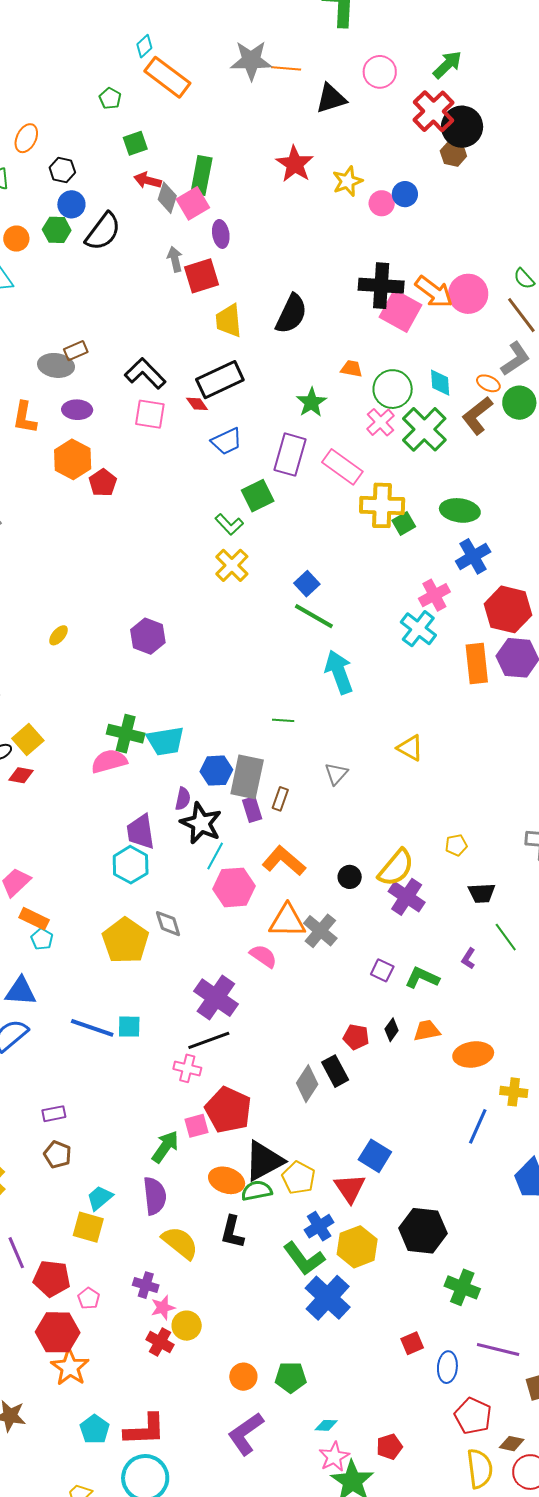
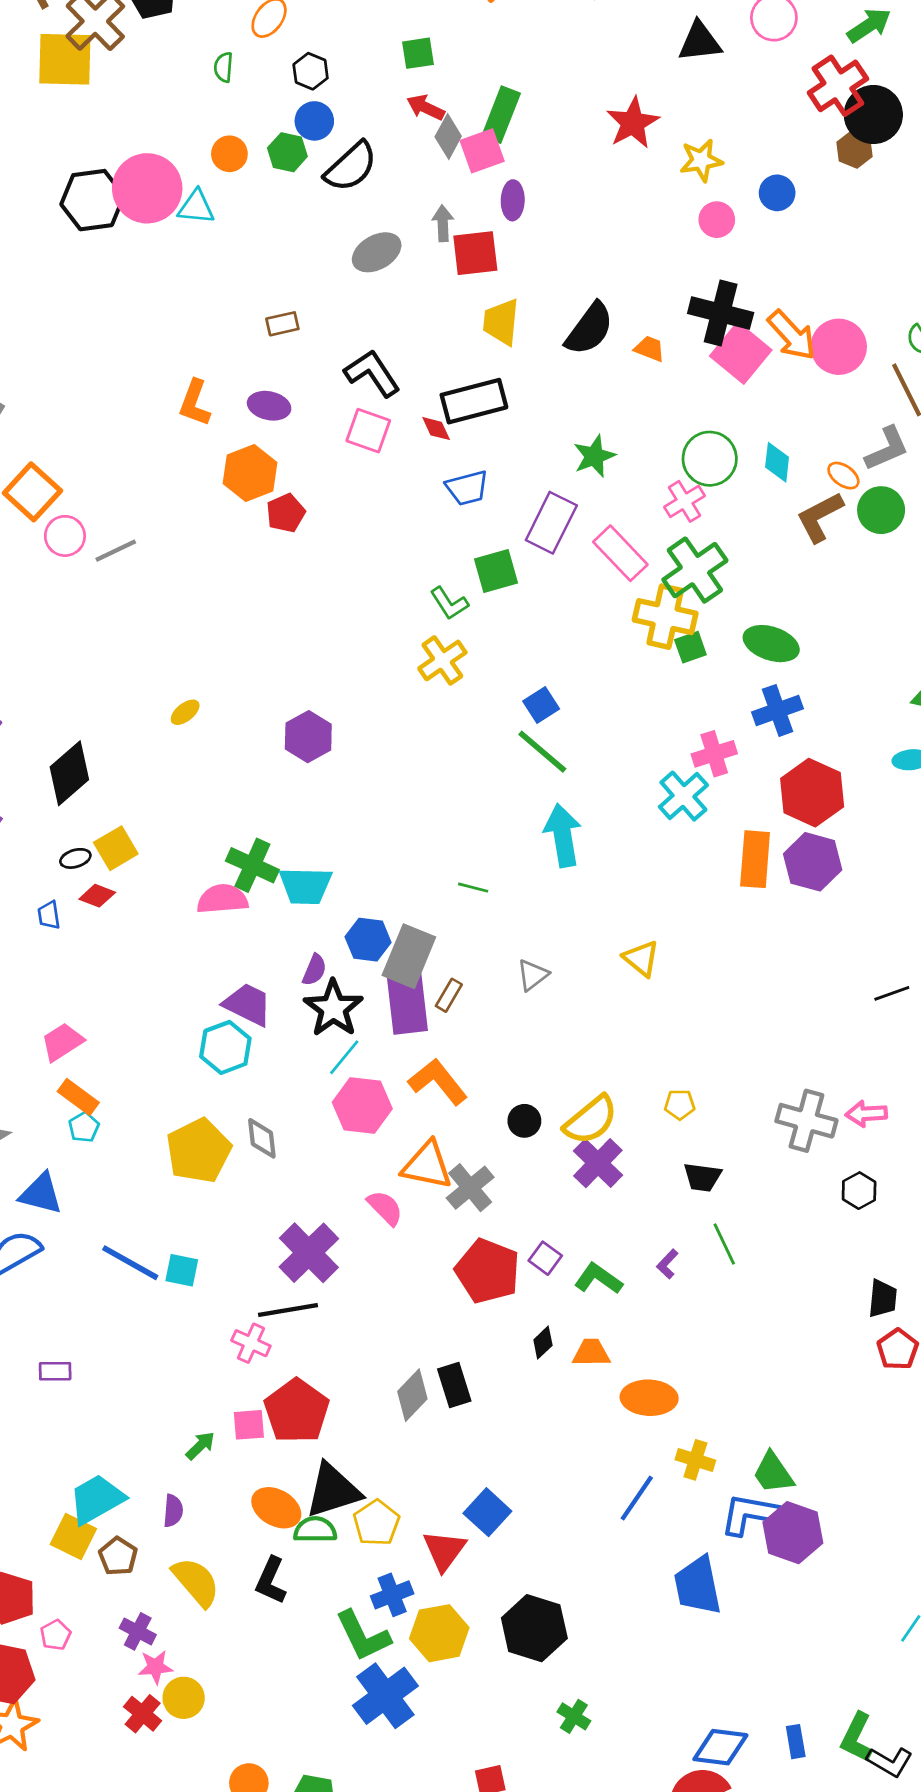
pink circle: (382, 203) -> (717, 220), moved
gray ellipse: (56, 365) -> (377, 252), moved, turned -48
orange trapezoid: (352, 369) -> (650, 349), moved
green cross: (424, 429) -> (695, 570), moved
purple rectangle: (252, 809) -> (407, 1003), size x1.8
purple trapezoid: (141, 832) -> (248, 1004), turned 114
red pentagon: (356, 1037) -> (488, 1271), moved, size x1.8
green arrow: (165, 1147) -> (200, 1446), size x0.7
brown pentagon: (58, 1155) -> (118, 1556), moved
purple semicircle: (155, 1196) -> (173, 1511), size x0.6
cyan trapezoid: (100, 1198) -> (97, 1499), size x1.5
green cross: (462, 1287) -> (574, 1716), size x0.7

